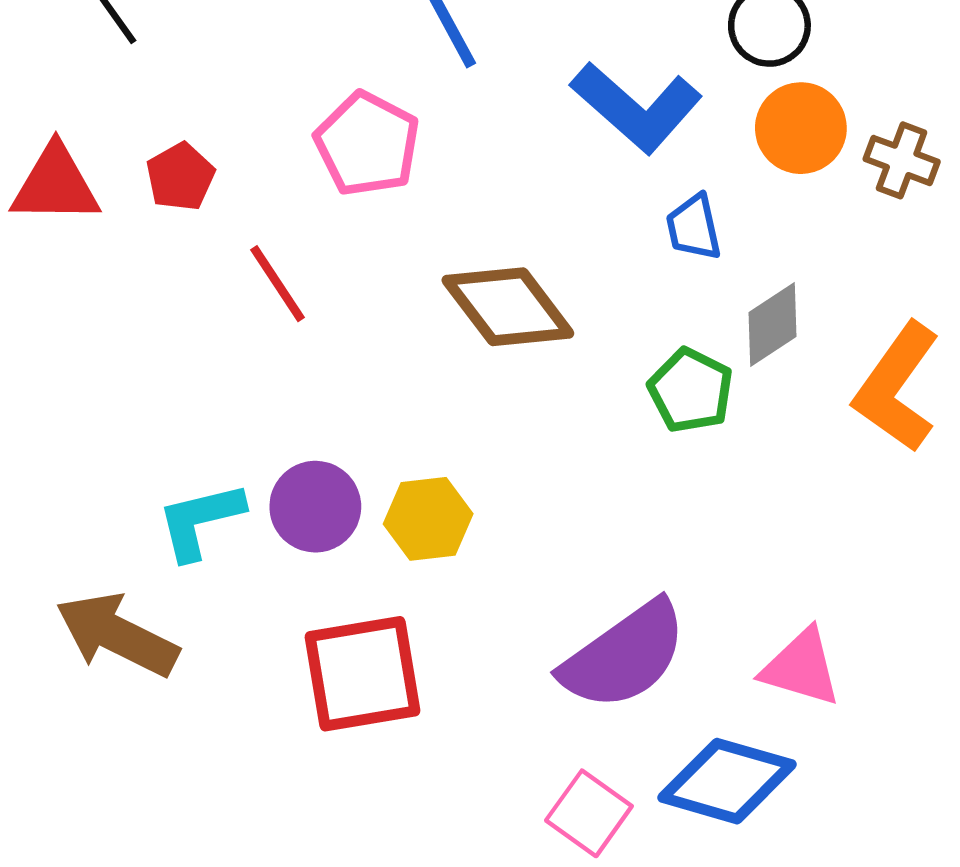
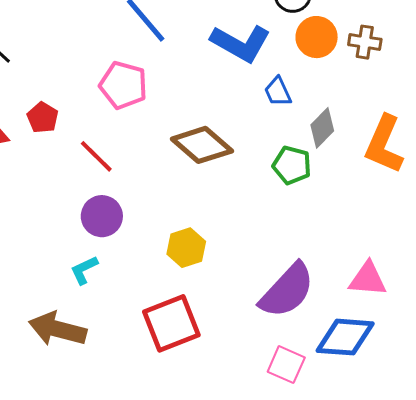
purple circle: (315, 507) -> (102, 216), moved
cyan L-shape: (200, 521) -> (84, 270), size x0.7

